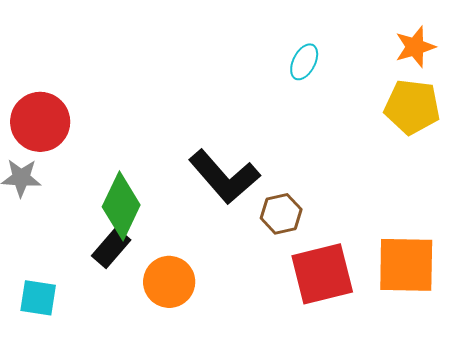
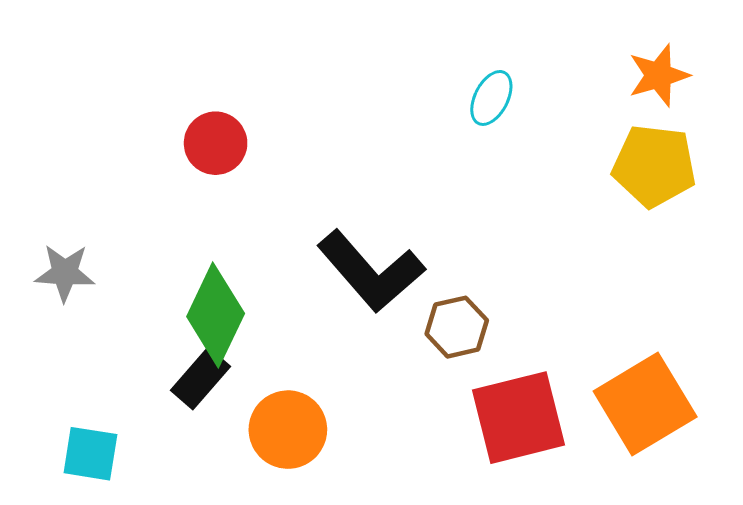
red circle: (40, 122) -> (216, 143), moved, size x0.7
orange square: (406, 265) -> (645, 404), turned -32

